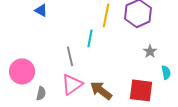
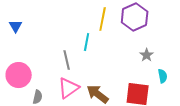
blue triangle: (41, 10) -> (16, 26), moved, turned 32

